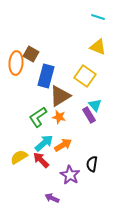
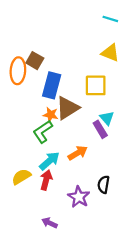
yellow square: (85, 76) -> (96, 85), turned -35
orange star: (59, 117) -> (51, 115), moved
orange arrow: (63, 145) -> (78, 153), moved
red arrow: (41, 160) -> (46, 180), turned 60
purple arrow: (52, 198) -> (49, 223), moved

